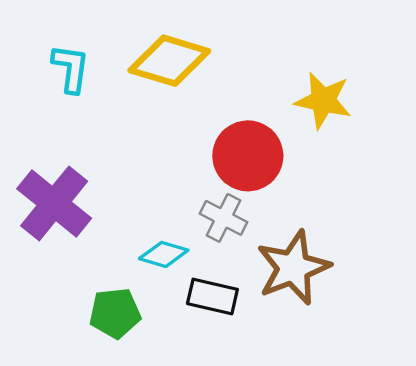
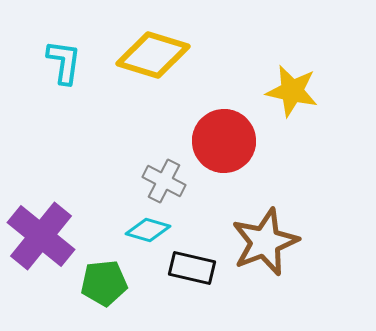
purple cross: (54, 203) -> (41, 236), moved
gray cross: (223, 218) -> (164, 181), moved

